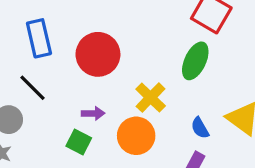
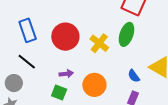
yellow cross: (151, 98) -> (99, 43), moved

